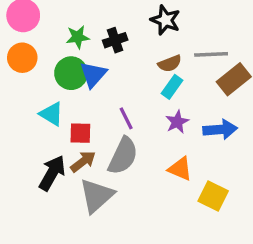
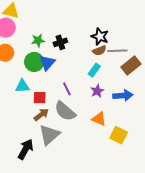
black star: (165, 20) -> (100, 36), moved
brown semicircle: (170, 63) -> (99, 51), moved
cyan triangle: (51, 114) -> (22, 86), turned -35
gray semicircle: (123, 156) -> (65, 111), turned 105
black arrow: (52, 173) -> (26, 149), moved

